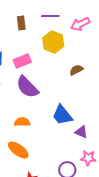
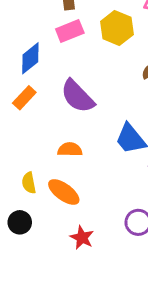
pink rectangle: (22, 61) -> (70, 31), moved

